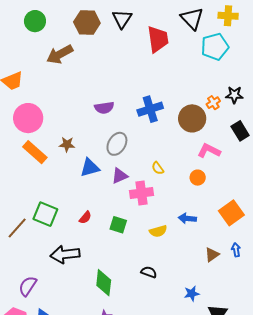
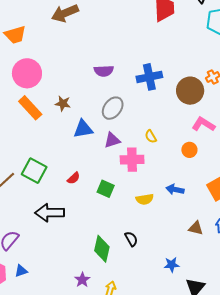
brown triangle: (212, 255) -> (196, 228), turned 42
black semicircle: (149, 272) -> (131, 239), turned 35
green diamond: (104, 283) -> (102, 249), moved

